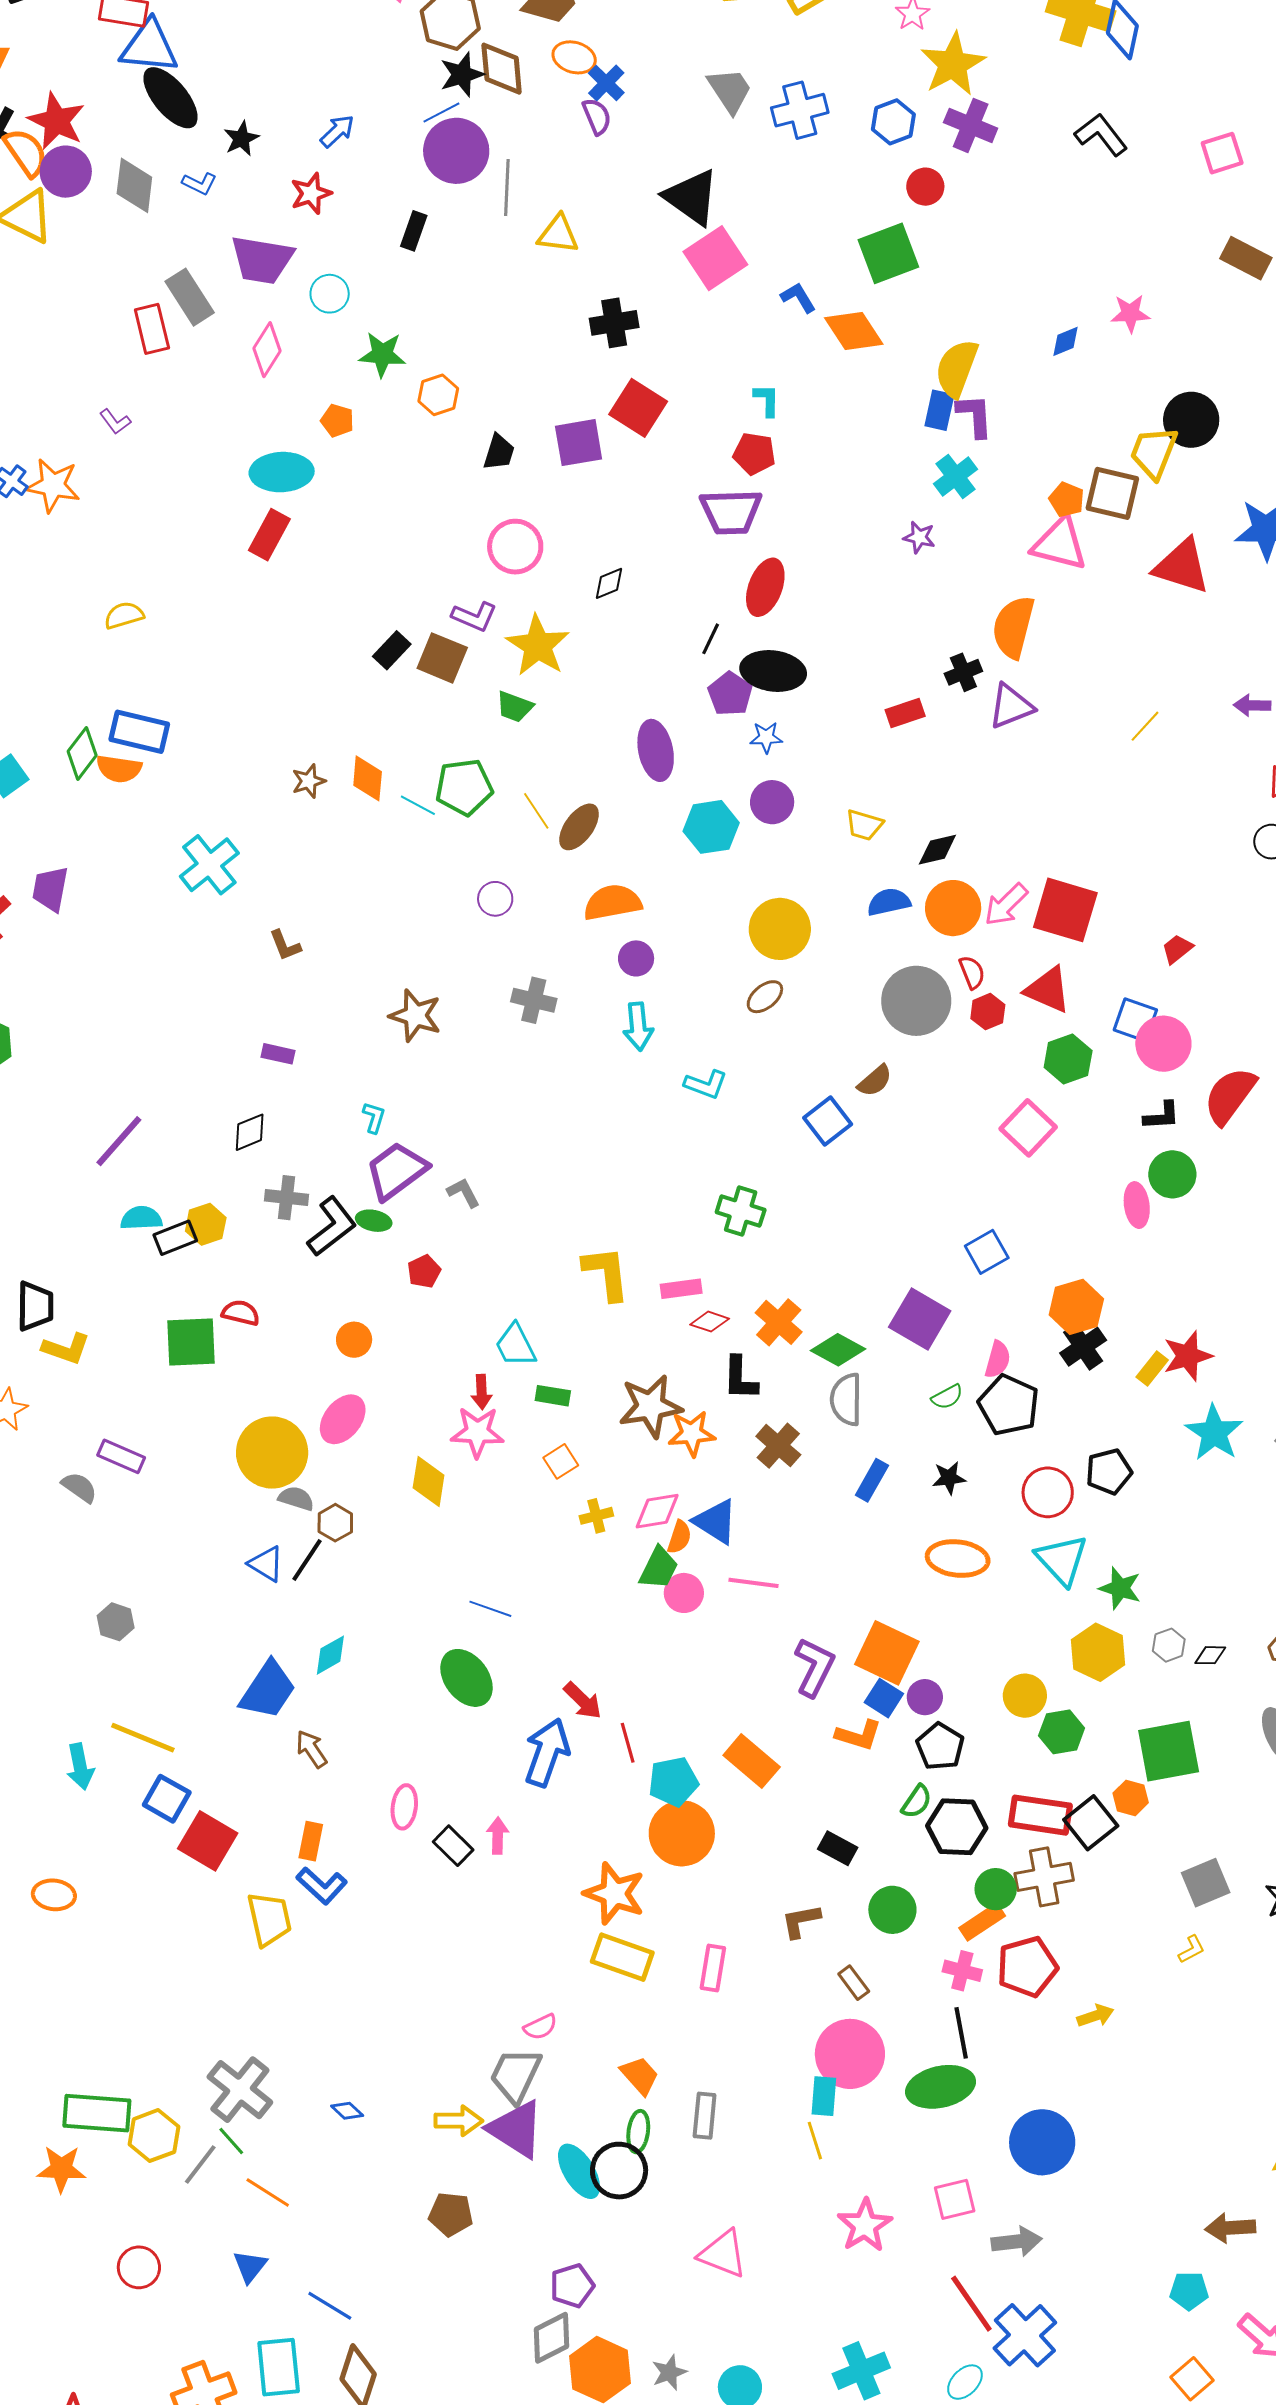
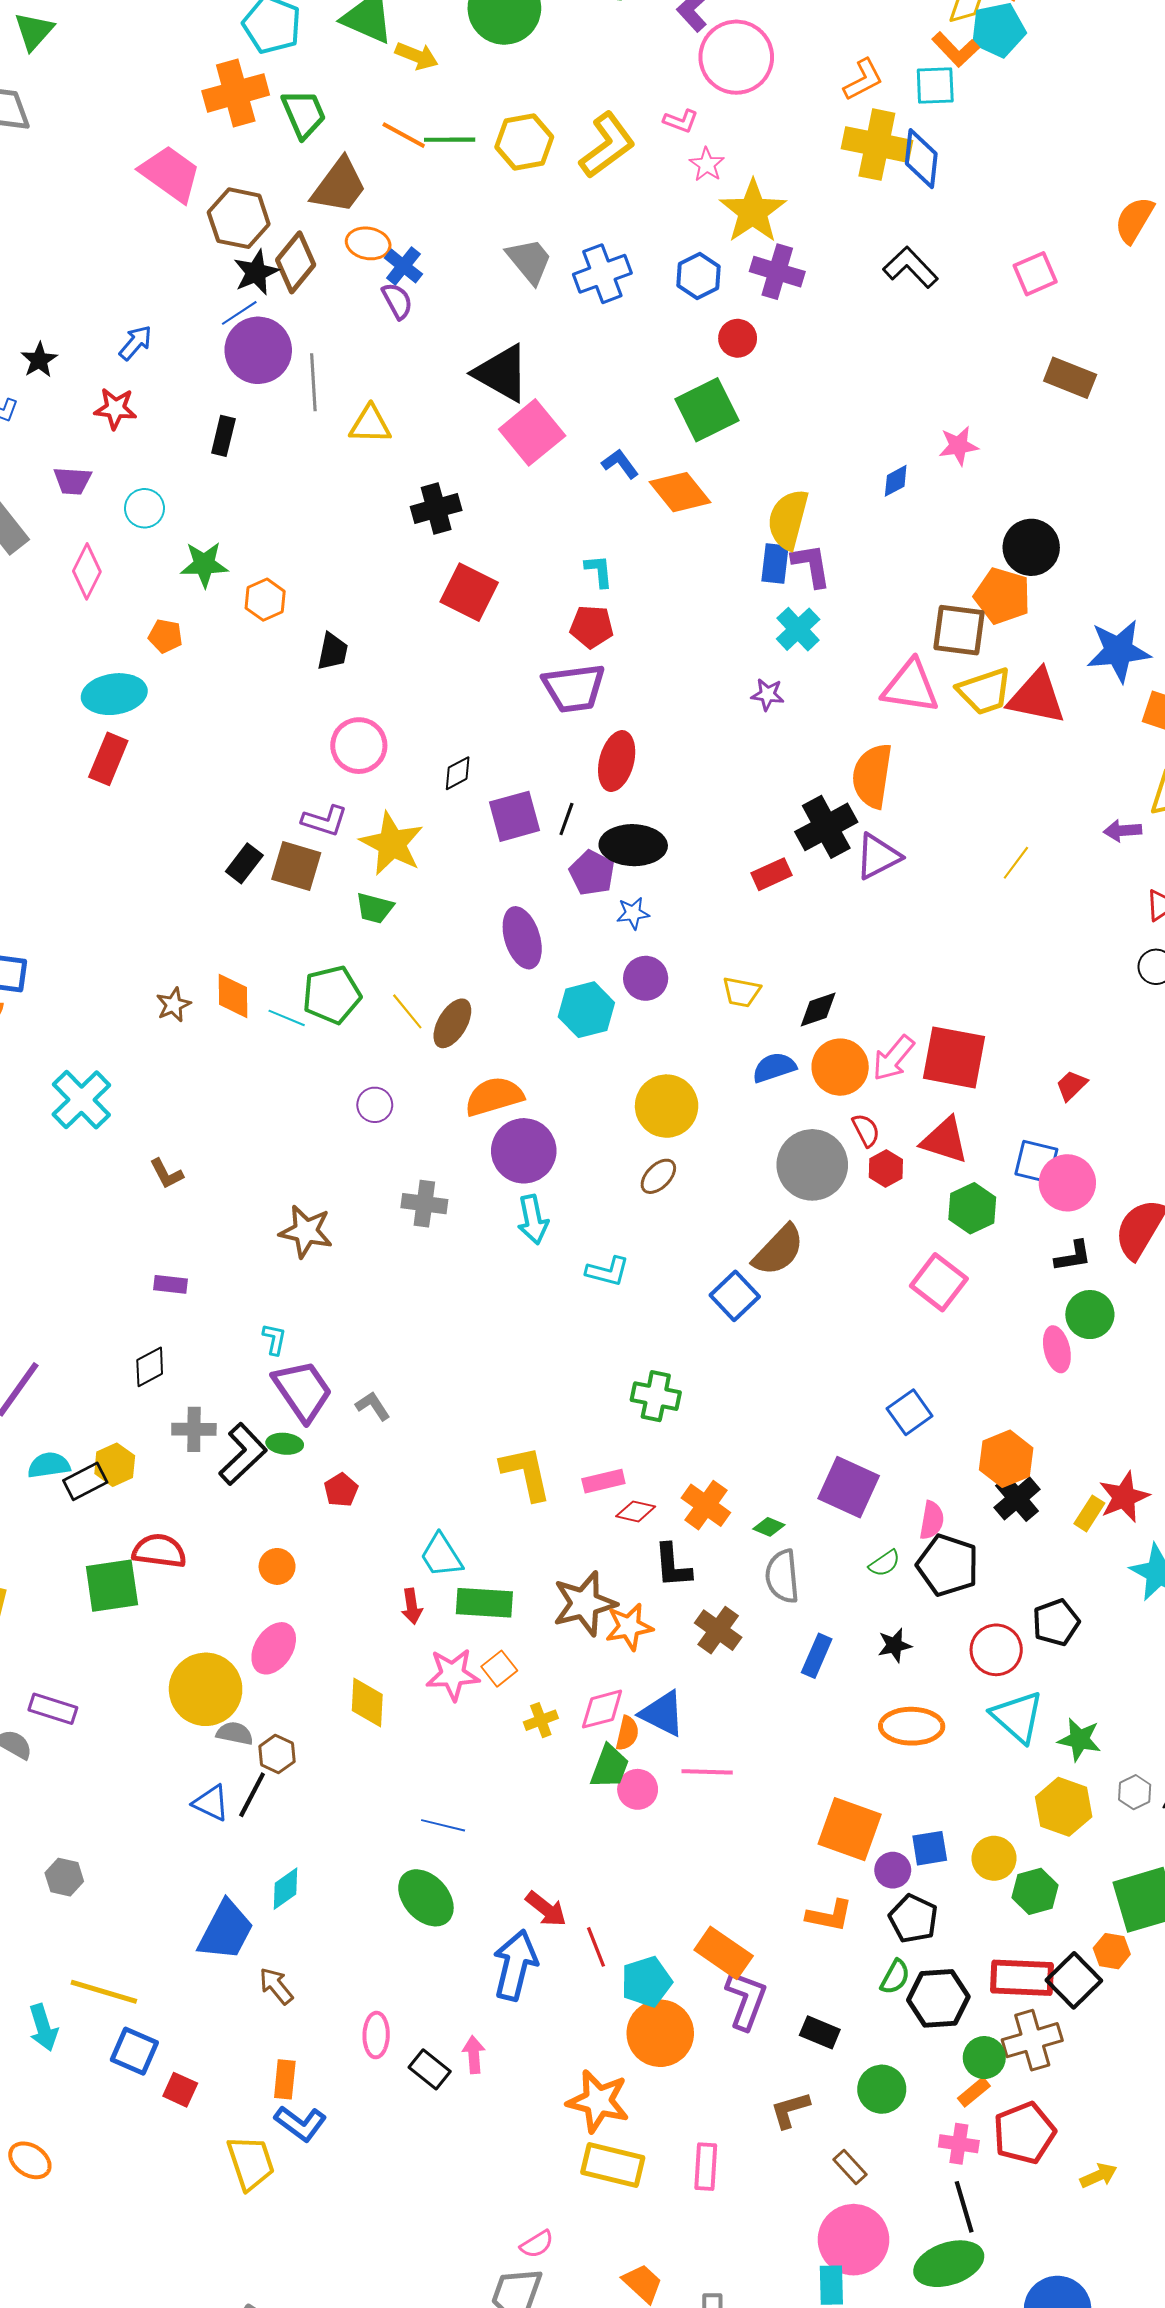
brown diamond: (502, 69) -> (296, 262), turned 50
red star: (311, 193) -> (115, 409), turned 30
purple trapezoid: (262, 260) -> (72, 481), size x0.6
purple square: (579, 443) -> (515, 816), moved
yellow trapezoid: (1154, 452) -> (984, 691), moved, turned -124
orange pentagon: (1067, 499) -> (1002, 596), moved, size x1.6
black cross: (963, 672) -> (826, 827), size x1.6
purple circle: (636, 958) -> (524, 1151), size x1.8
brown semicircle: (875, 1081) -> (779, 1250), size x1.5
purple trapezoid: (396, 1171) -> (303, 1391), turned 98
red semicircle: (241, 1313) -> (159, 1551), size x1.4
green diamond: (838, 1350) -> (769, 1527), size x0.6
green rectangle: (553, 1396) -> (484, 1603), size x1.6
pink star: (477, 1432) -> (453, 1674), moved
purple L-shape: (814, 1667) -> (746, 2000), moved
blue square: (884, 1698) -> (930, 1848), moved, turned -36
red square: (208, 1841) -> (180, 2090), size x0.6
orange ellipse: (54, 1895) -> (30, 2160), turned 33
orange rectangle: (982, 1922) -> (974, 2092), size x0.7

